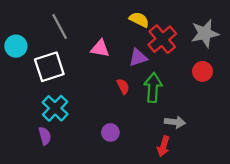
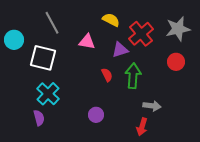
yellow semicircle: (139, 20) -> (111, 20), moved
white square: (49, 67) -> (43, 58), turned 32

